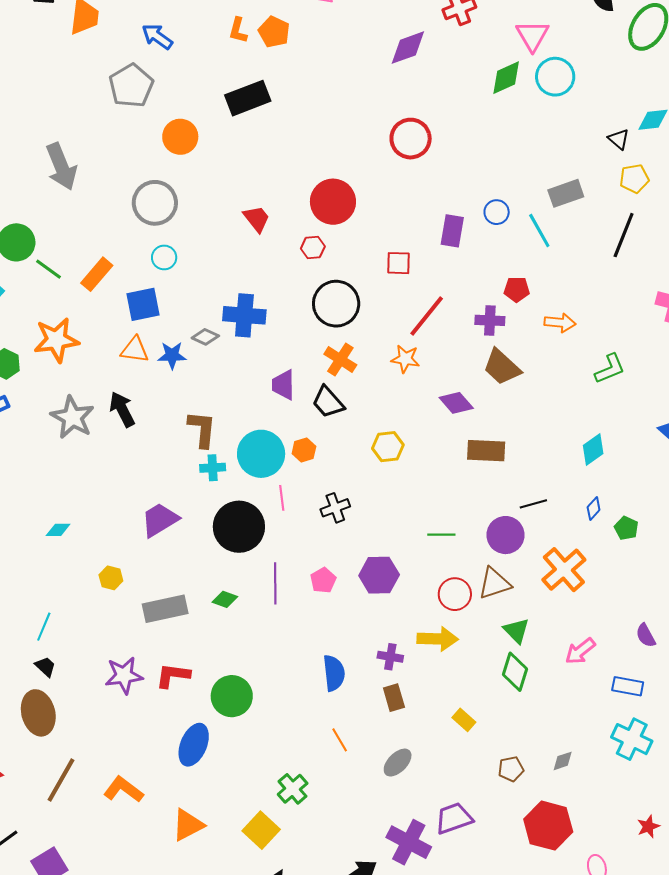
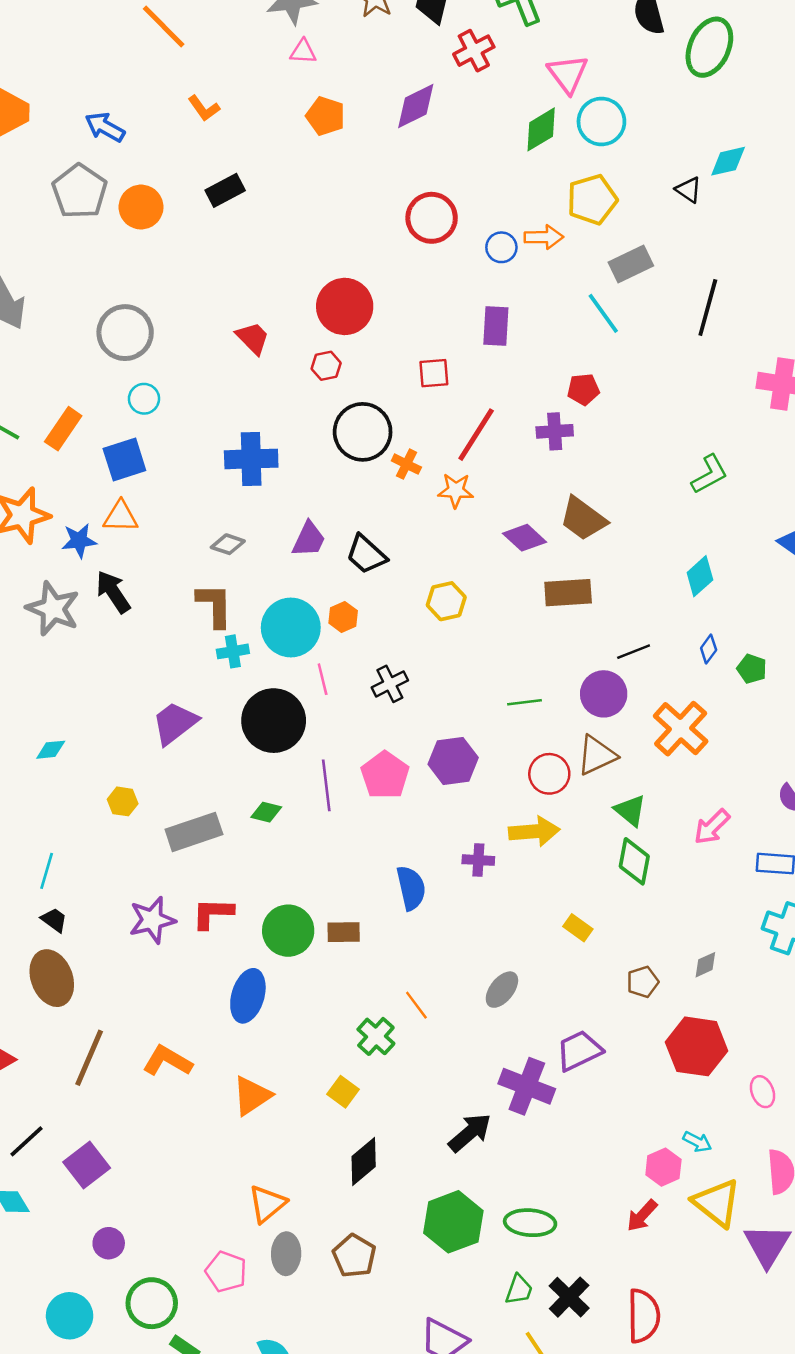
orange L-shape: (238, 30) -> (204, 108), turned -44
orange pentagon: (274, 32) -> (326, 116), moved
black rectangle: (248, 98) -> (225, 190), size x0.7
orange circle: (180, 137) -> (141, 207), moved
yellow pentagon: (634, 179) -> (592, 200), moved, size x1.4
blue circle: (497, 212) -> (501, 247), moved
orange arrow: (560, 323) -> (544, 237), moved
gray diamond: (205, 337) -> (228, 544), moved
blue star: (172, 355) -> (79, 541), moved
orange cross: (340, 360) -> (406, 464), moved, size x0.7
brown trapezoid: (502, 367) -> (583, 519), moved
purple trapezoid: (283, 385) -> (309, 539), turned -148
pink pentagon: (323, 580) -> (385, 775), size x1.5
brown rectangle: (394, 698) -> (344, 932), moved, turned -68
orange line: (340, 740) -> (416, 1005), moved
yellow square: (261, 830) -> (343, 1092), size x0.7

